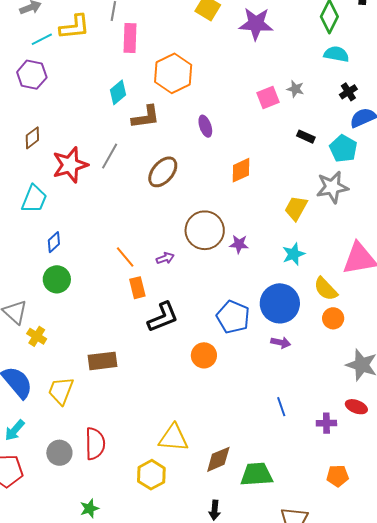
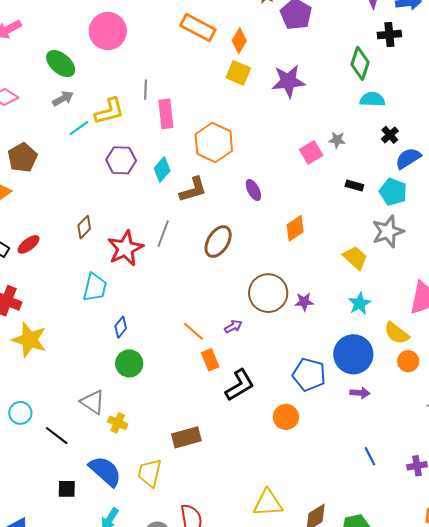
purple hexagon: (32, 75) -> (121, 160), moved
yellow trapezoid: (296, 208) -> (355, 258), turned 112

